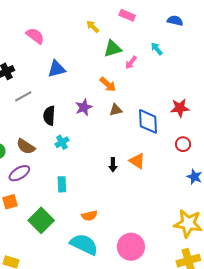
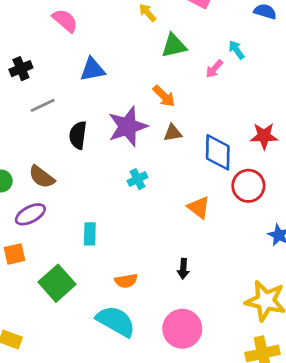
pink arrow: (131, 63) -> (214, 69), moved
purple star: (84, 107) -> (128, 126), size x1.6
cyan cross: (62, 142) -> (137, 179), moved
red circle: (183, 144) -> (248, 186), moved, size x1.5
black arrow: (113, 165) -> (183, 269), moved

